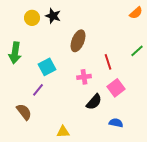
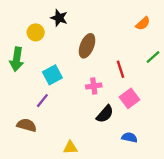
orange semicircle: (136, 13) -> (143, 23), moved
yellow circle: (32, 18) -> (36, 32), moved
brown semicircle: (24, 112) -> (27, 125), turned -36

